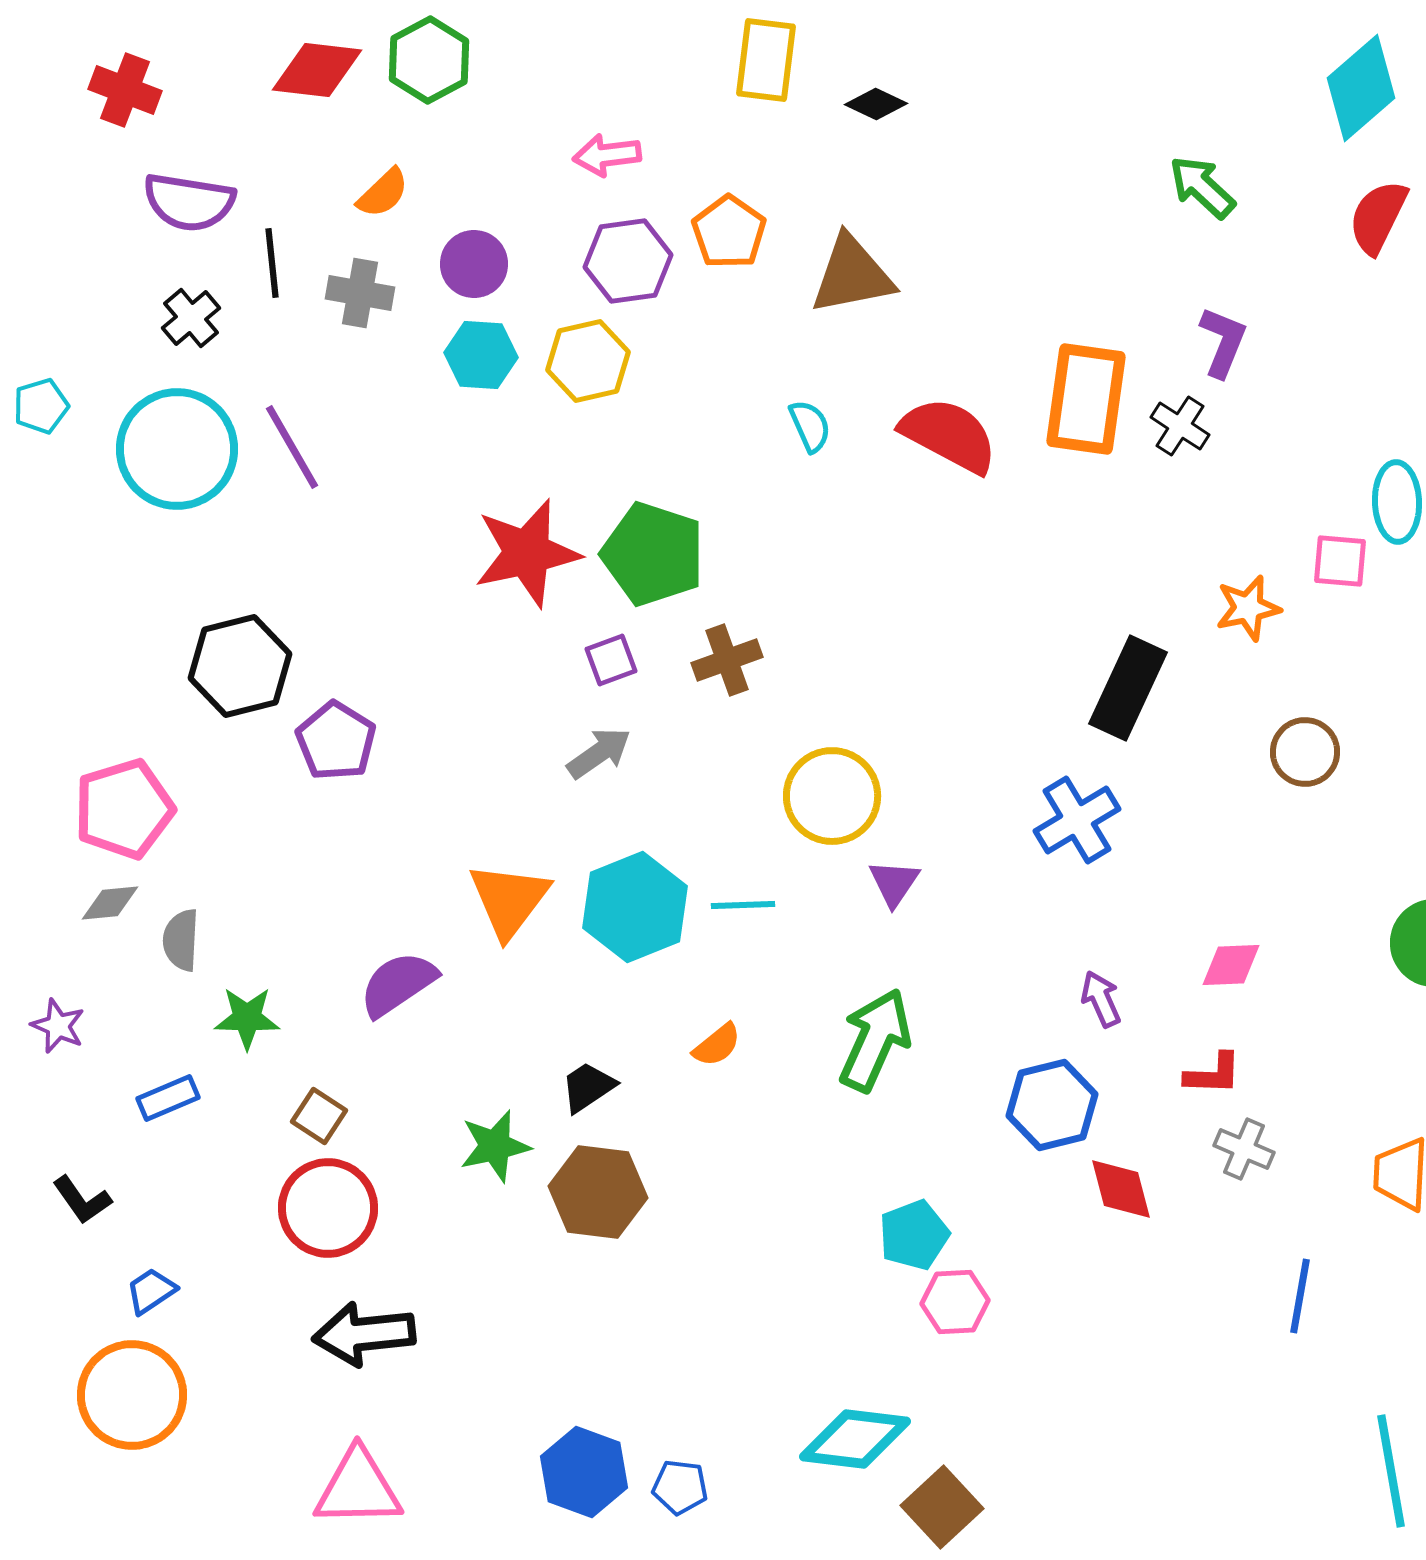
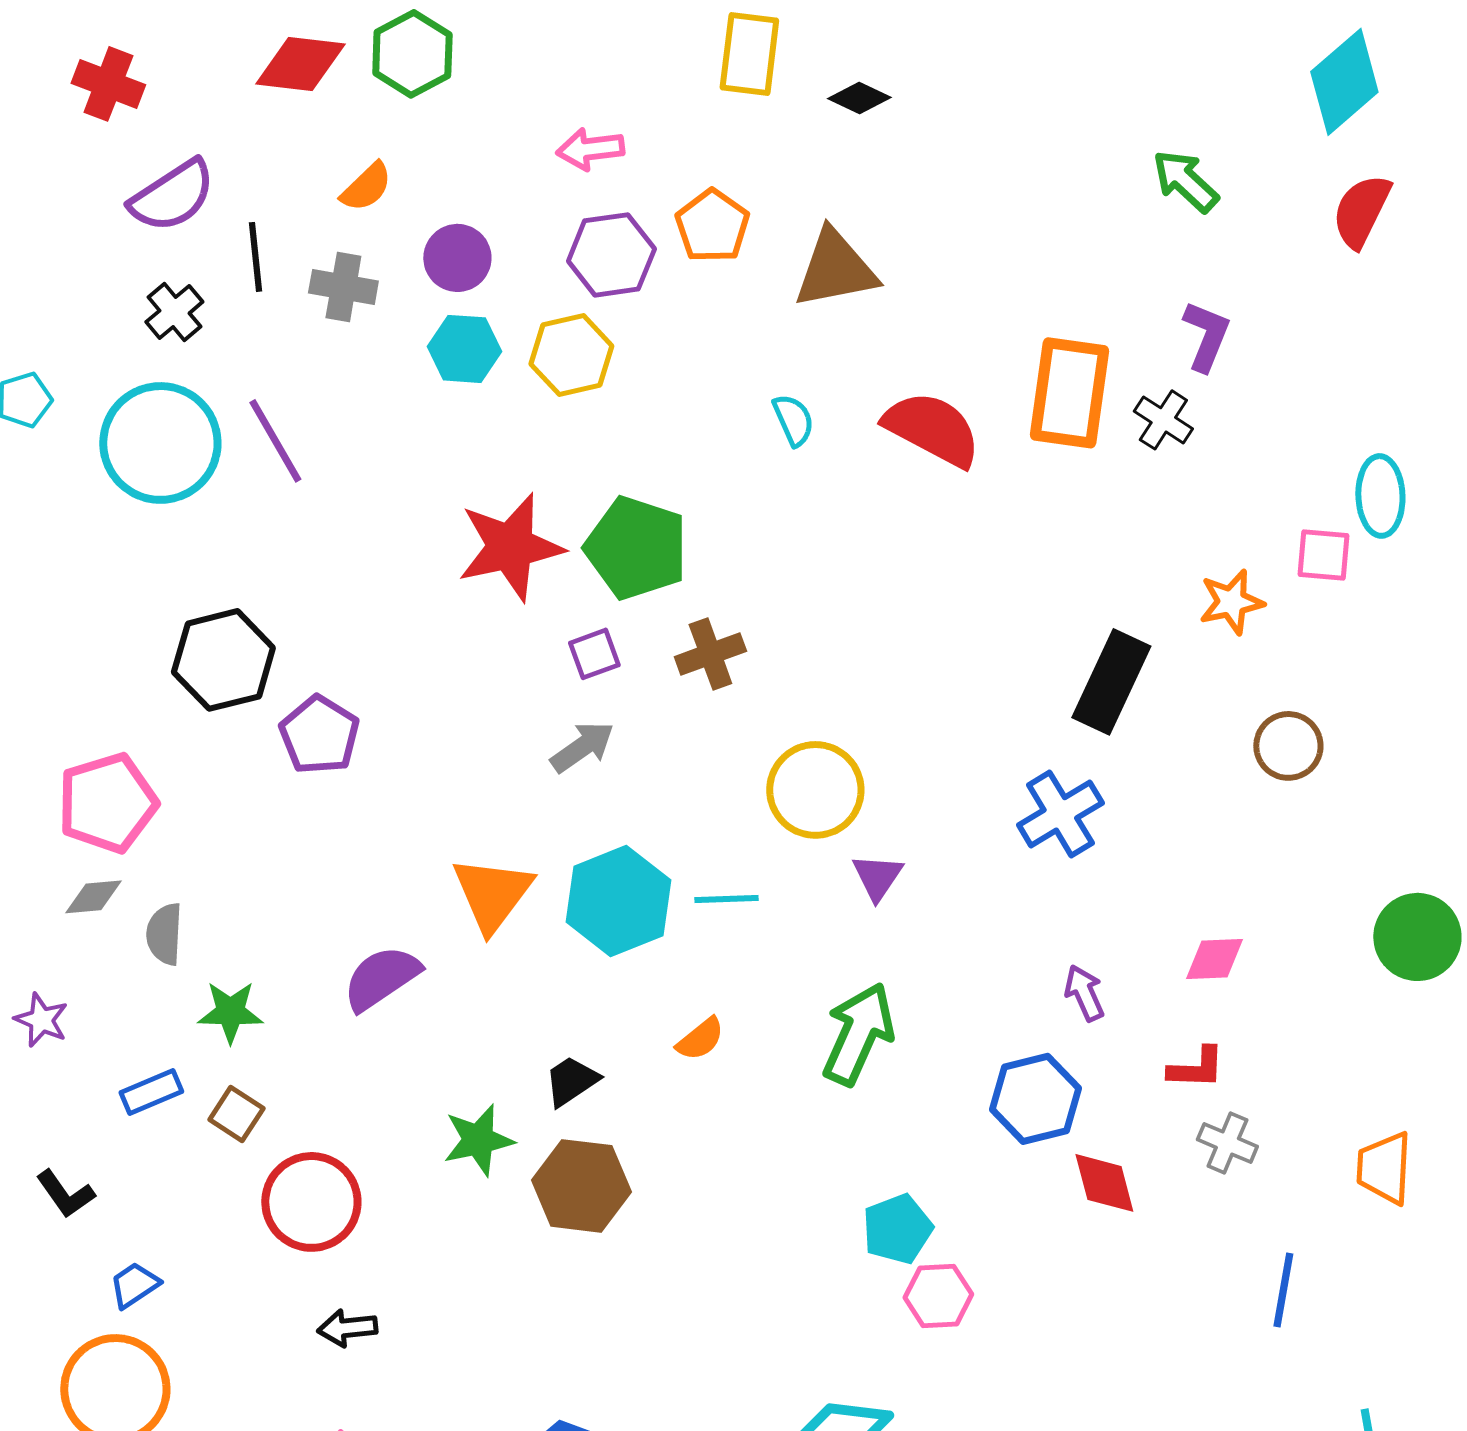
purple semicircle: (189, 202) -> (172, 196), turned -42
brown square: (319, 1116) -> (236, 1114), moved
black arrow: (364, 1334) -> (347, 1328), size x0.6

